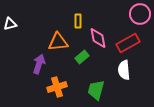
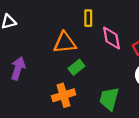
green rectangle: (82, 57) -> (76, 67), moved
purple arrow: (39, 64) -> (18, 68), moved

